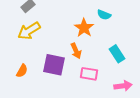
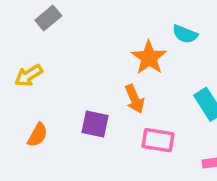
yellow arrow: (29, 31) -> (29, 75), moved, size x0.7
purple square: (54, 65) -> (95, 124), size x0.7

